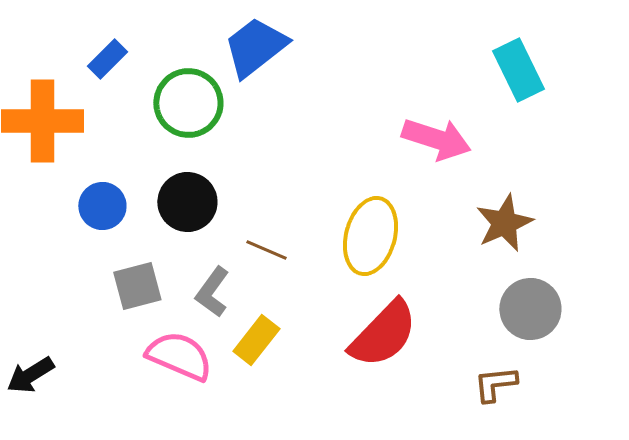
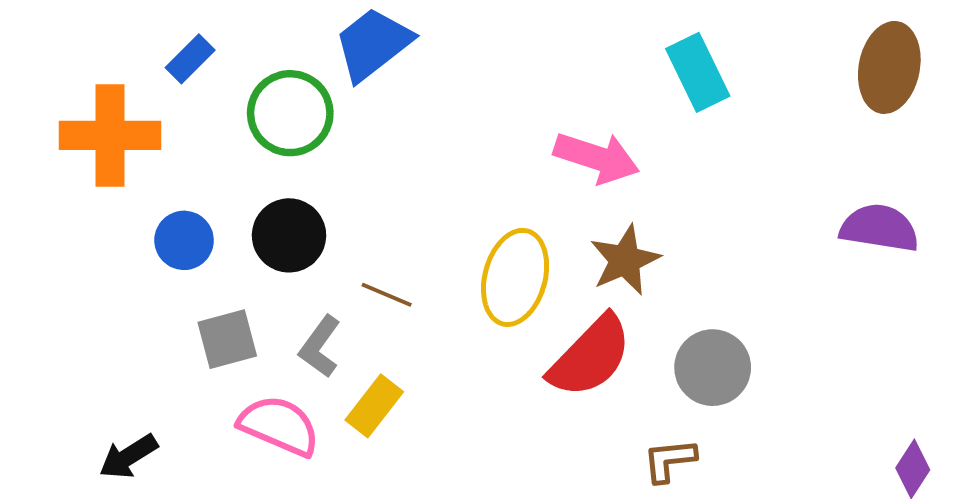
brown star: (504, 223) -> (625, 260), moved
red semicircle: (383, 334) -> (590, 356), moved
black arrow: (30, 375) -> (128, 457), moved

